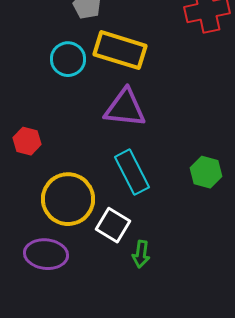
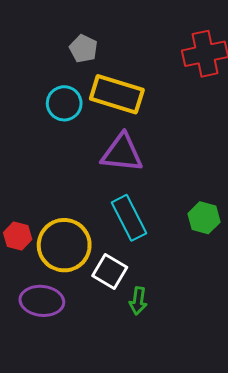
red hexagon: (27, 141) -> (18, 236), moved

